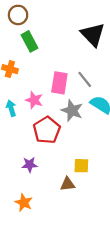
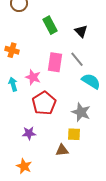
black triangle: (93, 35) -> (81, 31), moved, size x0.6
green rectangle: (30, 41) -> (50, 25), moved
gray star: (72, 110) -> (81, 112), moved

